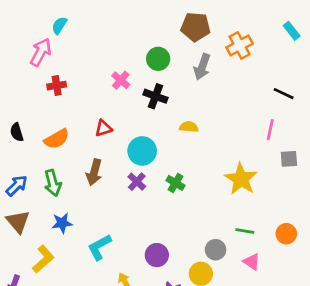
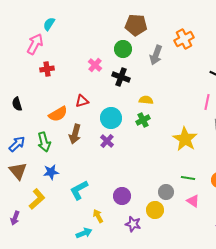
brown pentagon: (196, 27) -> (136, 25), moved
orange semicircle: (57, 139) -> (58, 114), moved
green cross: (175, 183) -> (143, 120), moved, turned 32

